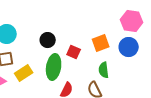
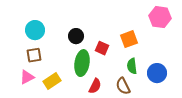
blue circle: (129, 47) -> (157, 73), moved
yellow rectangle: (24, 73) -> (52, 81), moved

